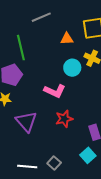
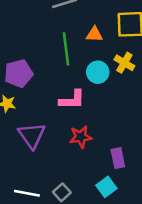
green line: (21, 48) -> (66, 49), moved
pink L-shape: (55, 91) -> (72, 100), turned -30

